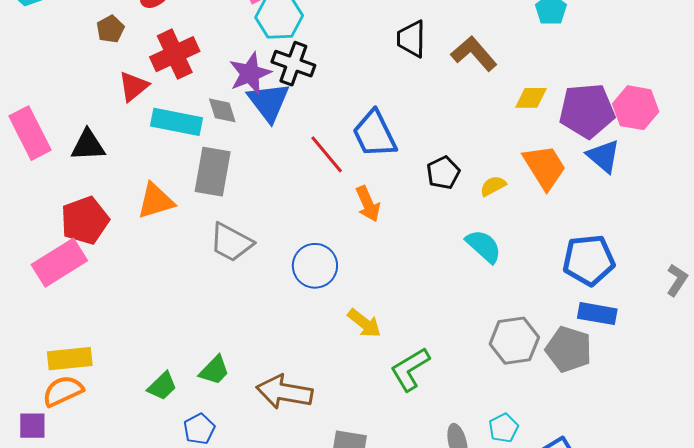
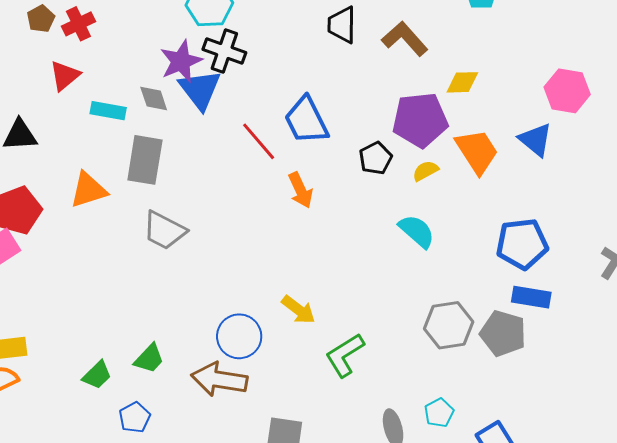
red cross: (175, 54) -> (78, 24), moved, size x0.7
purple pentagon: (587, 111) -> (420, 120), moved
cyan rectangle: (176, 122) -> (108, 111), size x0.7
blue circle: (315, 266) -> (239, 336), moved

